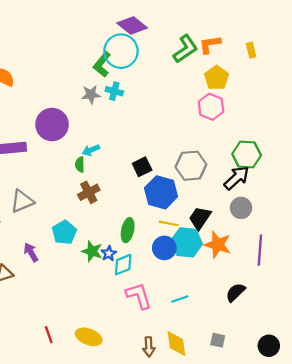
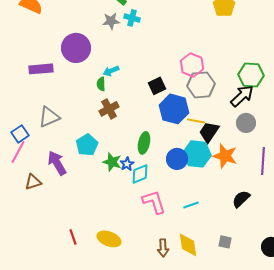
pink hexagon: (211, 107) -> (192, 65), moved
yellow line: (169, 223) -> (196, 121), moved
purple arrow: (31, 252) -> (57, 163), size x1.4

